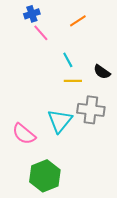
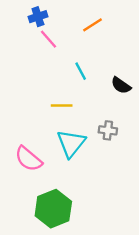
yellow line: (73, 81) -> (62, 105), moved
gray cross: (91, 110) -> (108, 130), size x0.6

